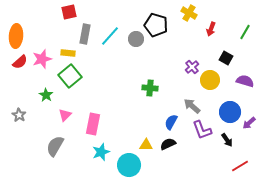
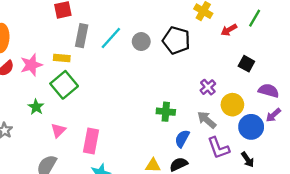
black pentagon: (156, 25) -> (176, 40), moved
red arrow: (211, 29) -> (229, 30), turned 40
green line: (245, 32) -> (255, 18), moved
purple cross: (192, 67) -> (208, 87), moved
yellow circle: (210, 80) -> (232, 105), moved
green cross: (150, 88) -> (166, 112), moved
purple arrow: (249, 123) -> (273, 115), moved

